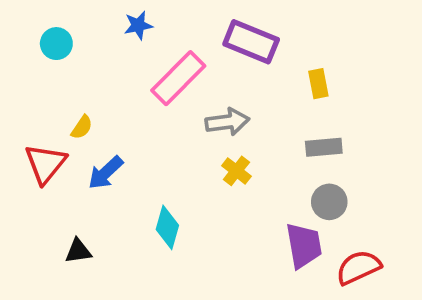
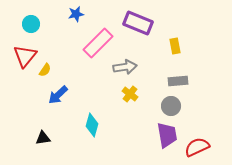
red triangle: (45, 164) -> (25, 56), moved
gray circle: (329, 202) -> (171, 106), moved

